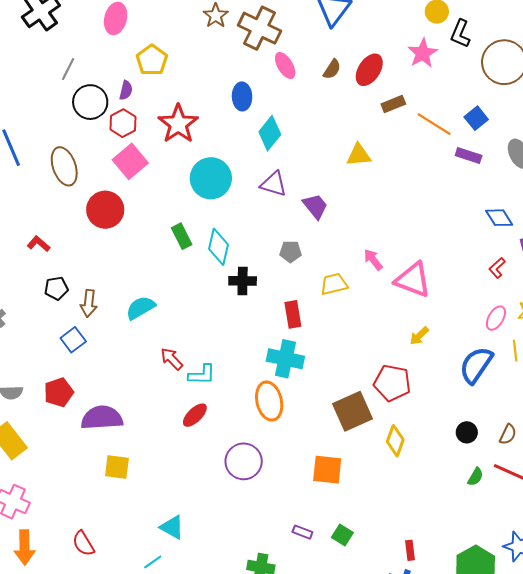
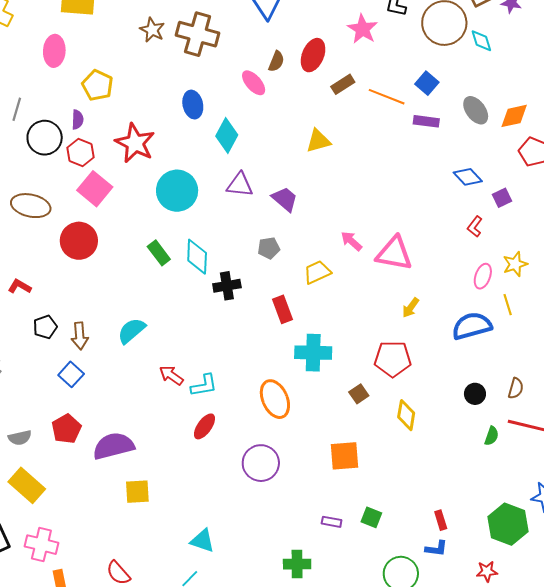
pink ellipse: (285, 65) -> (254, 83), moved
brown ellipse: (64, 166) -> (31, 206), turned -48
cyan cross: (285, 359) -> (313, 353), moved
blue semicircle: (476, 365) -> (472, 326), turned 51
brown square: (353, 411) -> (359, 394), size x0.5

